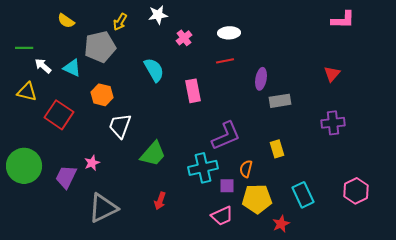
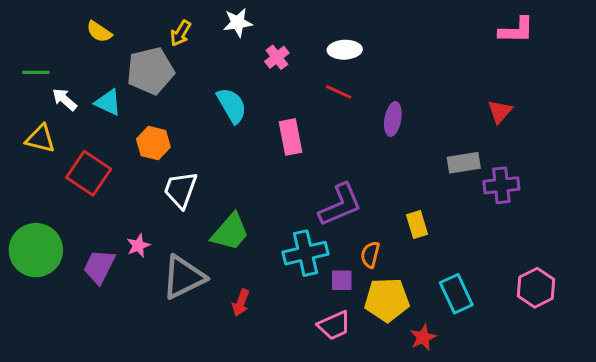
red line: (225, 61) -> (339, 92), turned 36
gray rectangle: (280, 101) -> (464, 163), moved
gray triangle: (103, 208) -> (184, 277), moved

